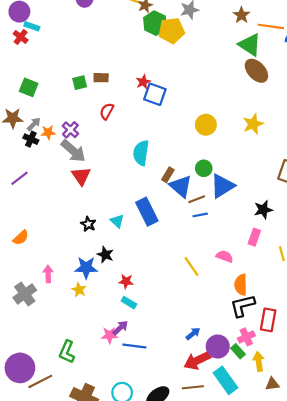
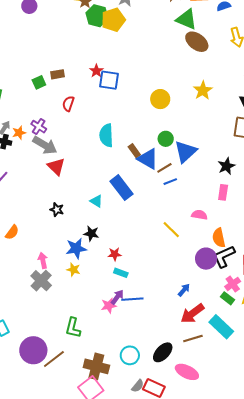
brown rectangle: (168, 175) -> (134, 151), turned -56
black star: (88, 224) -> (57, 210), moved
gray cross: (25, 294) -> (41, 281), moved
blue line: (134, 346) -> (132, 299), moved
purple circle: (218, 347) -> (206, 259), moved

